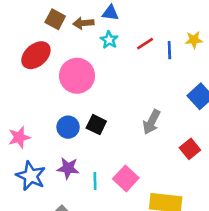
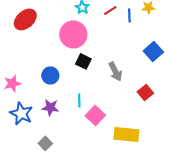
pink circle: (77, 76) -> (73, 34), moved
gray arrow: (151, 122) -> (115, 71), turned -54
black square: (96, 125) -> (83, 61), moved
cyan line: (95, 181) -> (79, 100), moved

